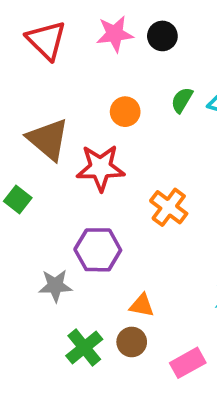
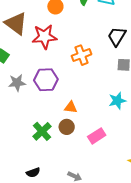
orange cross: (169, 207) -> (81, 55), turned 36
gray star: (55, 286) -> (17, 83), moved

